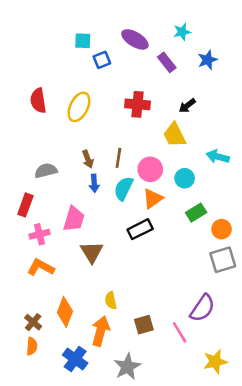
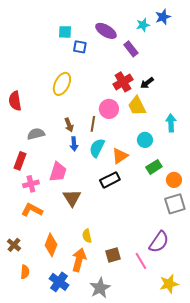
blue square: (102, 60) -> (80, 47), turned 32
blue star: (208, 60) -> (163, 17), moved
red semicircle: (38, 101) -> (15, 101), moved
red cross: (137, 104) -> (123, 82), moved, turned -36
cyan arrow: (218, 157) -> (171, 123), turned 72
pink circle: (150, 169) -> (109, 109), moved
brown cross: (33, 322) -> (14, 245), moved

